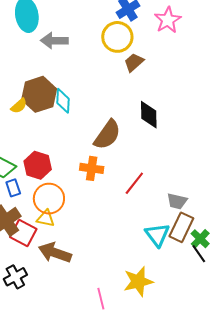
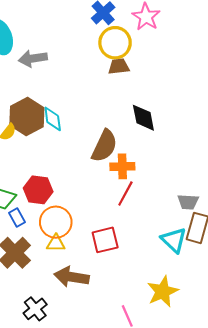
yellow circle: (117, 37) -> (115, 43), moved
brown trapezoid: (134, 62) -> (119, 66), turned 45
orange cross: (92, 168) -> (122, 166), moved
red line: (134, 183) -> (125, 193), moved
red square: (23, 233) -> (105, 240), moved, turned -32

